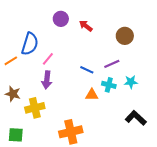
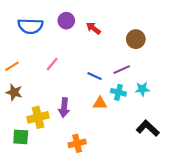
blue semicircle: (30, 44) -> (30, 26), moved, turned 75
purple arrow: (47, 80) -> (64, 108), moved
brown star: (13, 94) -> (14, 92), moved
orange cross: (71, 132) -> (77, 143), size x0.7
green square: (16, 135) -> (21, 137), moved

